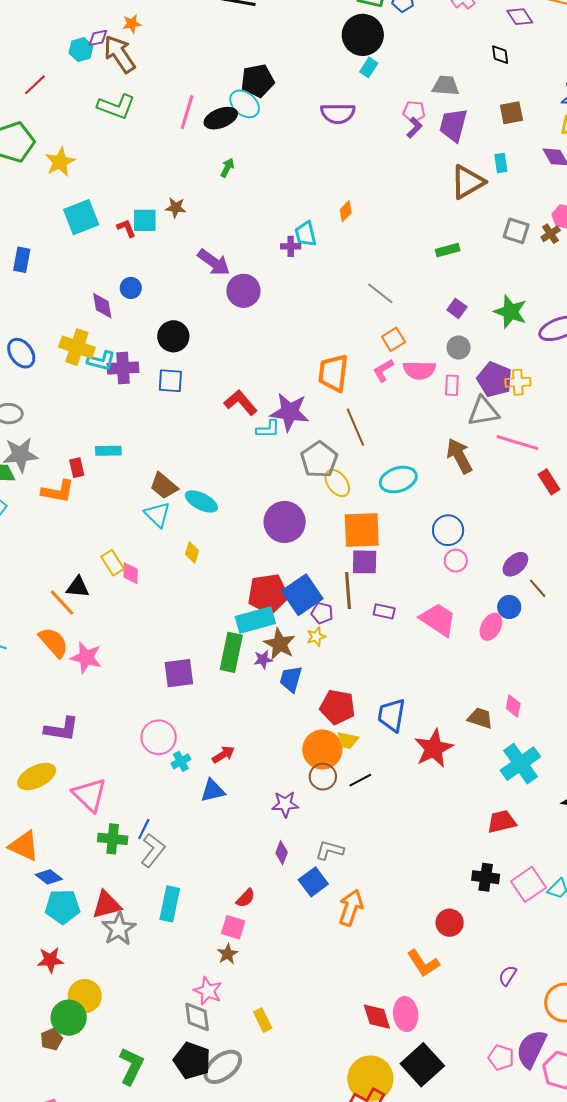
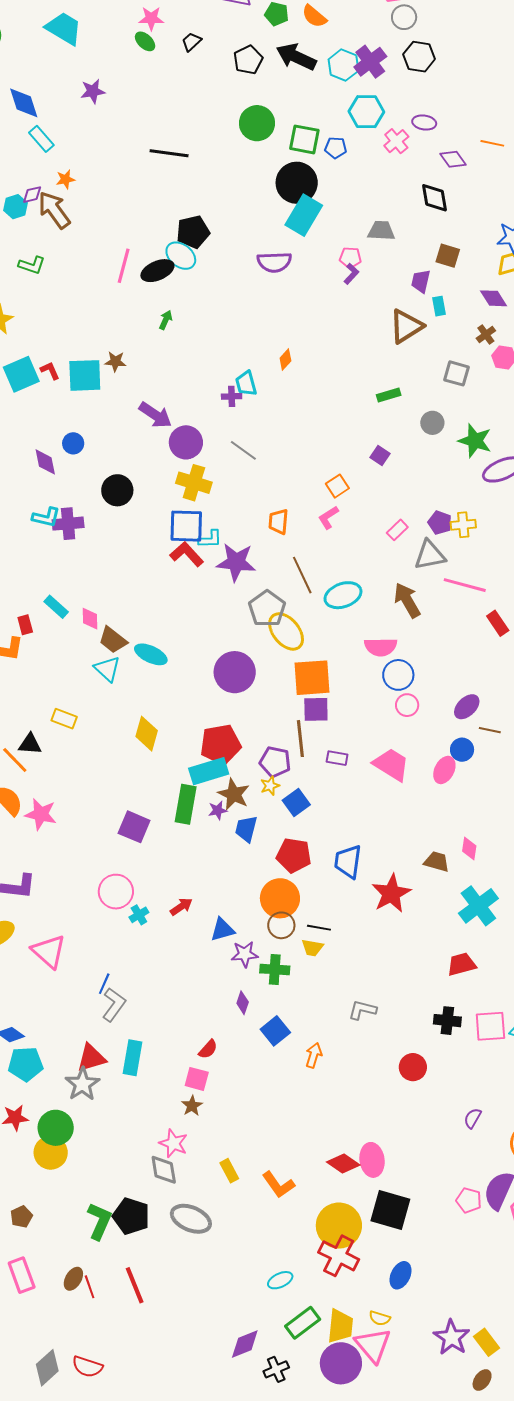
black diamond: (500, 55) -> (435, 198), size x1.5
cyan rectangle: (369, 67) -> (304, 215), size x2.0
green L-shape: (116, 107) -> (32, 265), moved, size x0.7
brown square: (511, 113) -> (448, 256), turned 30
purple trapezoid: (453, 125) -> (421, 281), moved, size x0.7
cyan square: (145, 220) -> (85, 375), size x1.4
red L-shape: (126, 228) -> (50, 371), moved
brown cross: (551, 234) -> (486, 335), moved
gray line: (380, 293) -> (243, 450), moved
purple square: (457, 308) -> (380, 456), moved
green star: (510, 312) -> (475, 441), moved
yellow cross: (77, 347) -> (194, 483), moved
gray circle: (459, 348) -> (432, 423), moved
pink semicircle: (419, 370) -> (381, 647), moved
orange trapezoid: (333, 373) -> (278, 522), size x0.7
purple pentagon: (495, 379) -> (440, 523), size x0.7
blue square: (170, 381) -> (186, 526), moved, size x1.4
pink rectangle: (452, 385) -> (397, 530), turned 45
cyan L-shape: (268, 429) -> (210, 539), moved
cyan rectangle: (108, 451) -> (56, 607), turned 45
cyan ellipse: (398, 480) -> (343, 595), moved
yellow ellipse: (337, 483) -> (286, 631), size x1.4
yellow diamond: (192, 553) -> (147, 734), moved, size x1.6
yellow rectangle: (113, 563) -> (64, 719), turned -35
pink diamond: (131, 573) -> (90, 619), moved
brown line: (538, 588) -> (490, 730), turned -35
blue square: (302, 595) -> (296, 803), moved, size x0.7
purple pentagon: (322, 613) -> (275, 762), size x1.4
purple square: (179, 673) -> (134, 827), turned 32
yellow trapezoid: (348, 740) -> (312, 948), moved
black line: (360, 780) -> (319, 928), turned 40
blue triangle: (213, 791) -> (222, 930), moved
green cross: (113, 839) -> (275, 969), moved
gray L-shape: (330, 850) -> (362, 1010), moved
pink square: (528, 884) -> (490, 1026), turned 32
red triangle: (107, 905) -> (91, 1058), moved
orange arrow: (351, 908) -> (314, 1055), size x0.7
orange L-shape: (423, 963) -> (278, 1185), moved
red diamond: (377, 1017) -> (343, 1163), turned -36
green circle: (69, 1018) -> (56, 1128), moved
brown pentagon: (52, 1039) -> (21, 1217), moved
black pentagon: (192, 1061) -> (131, 1216), moved
black square: (422, 1065) -> (390, 1210), turned -30
gray ellipse: (223, 1067) -> (191, 1219), turned 63

